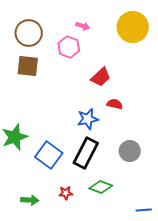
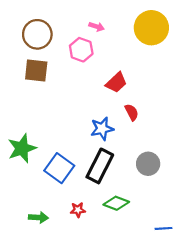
red semicircle: (115, 104) -> (132, 112), turned 49

